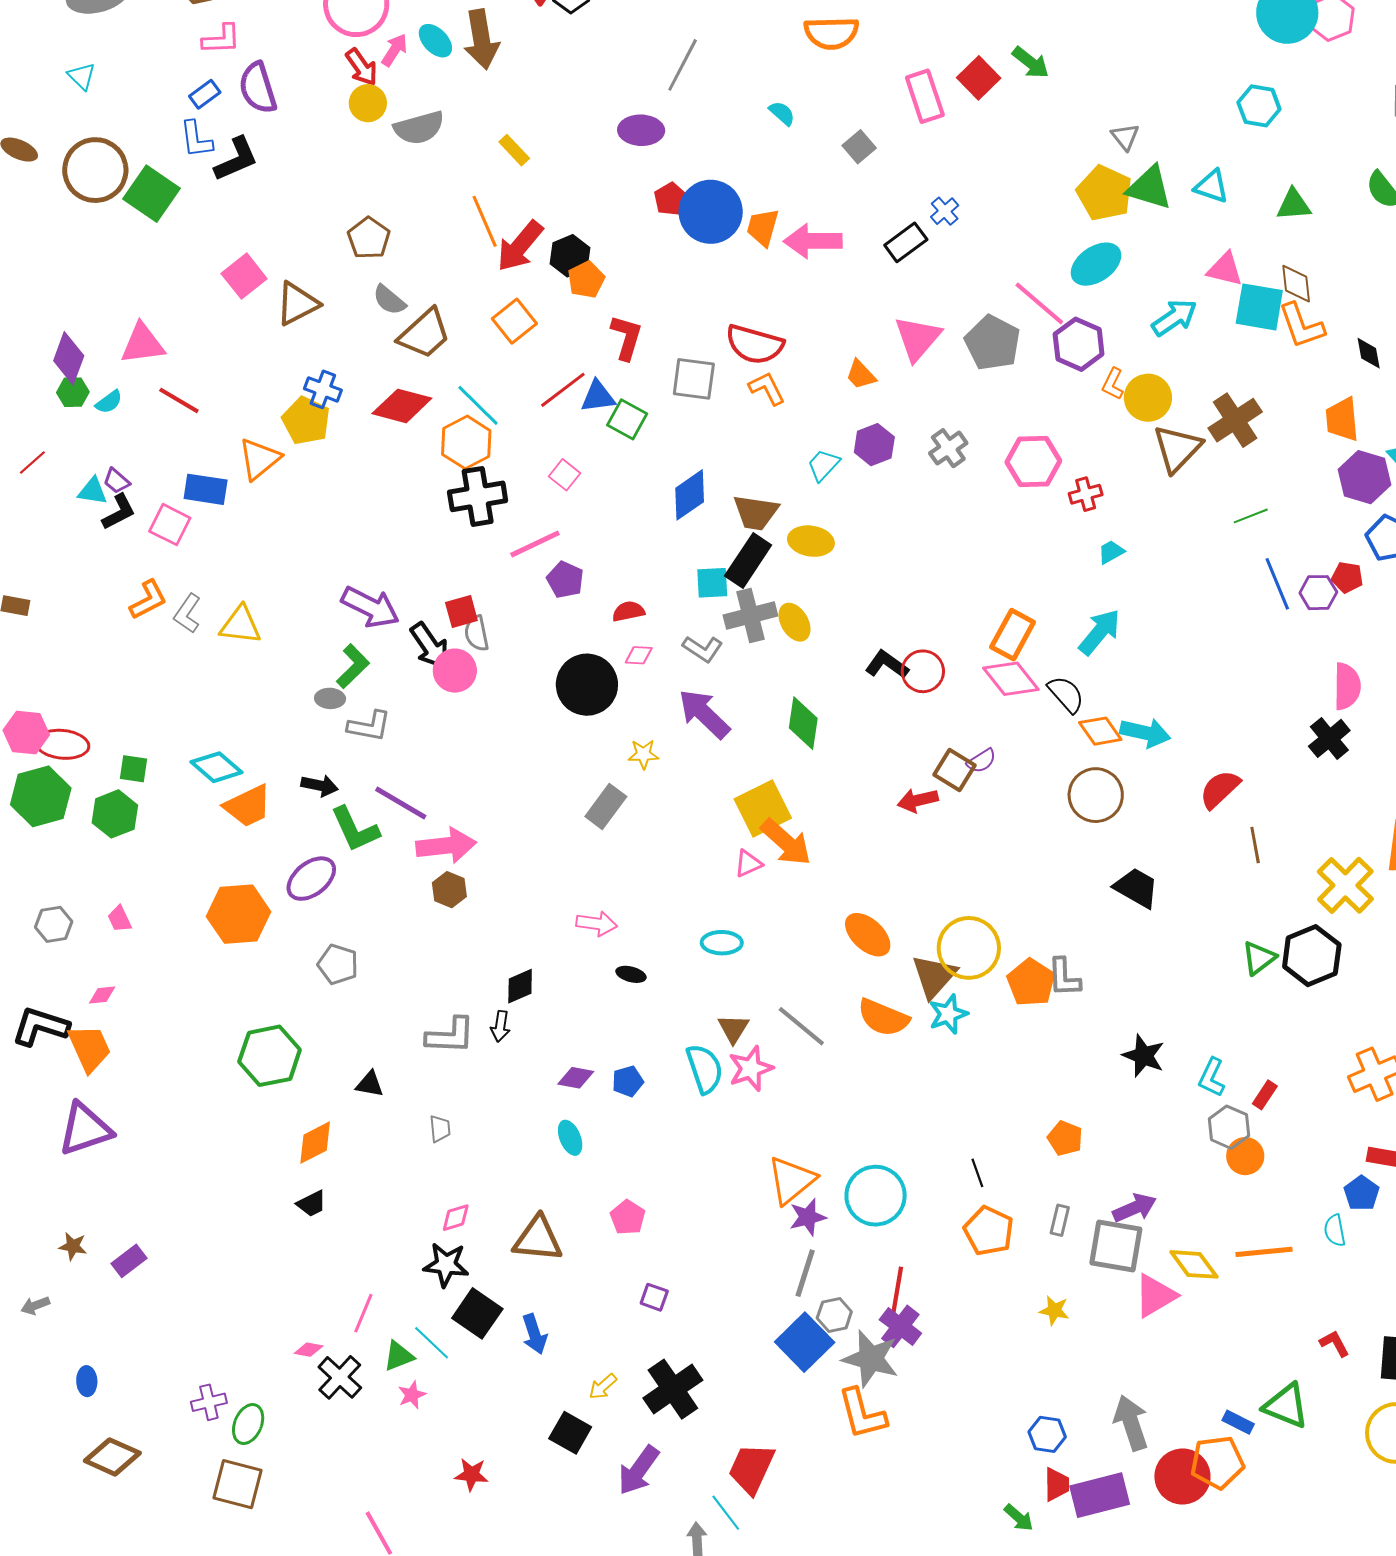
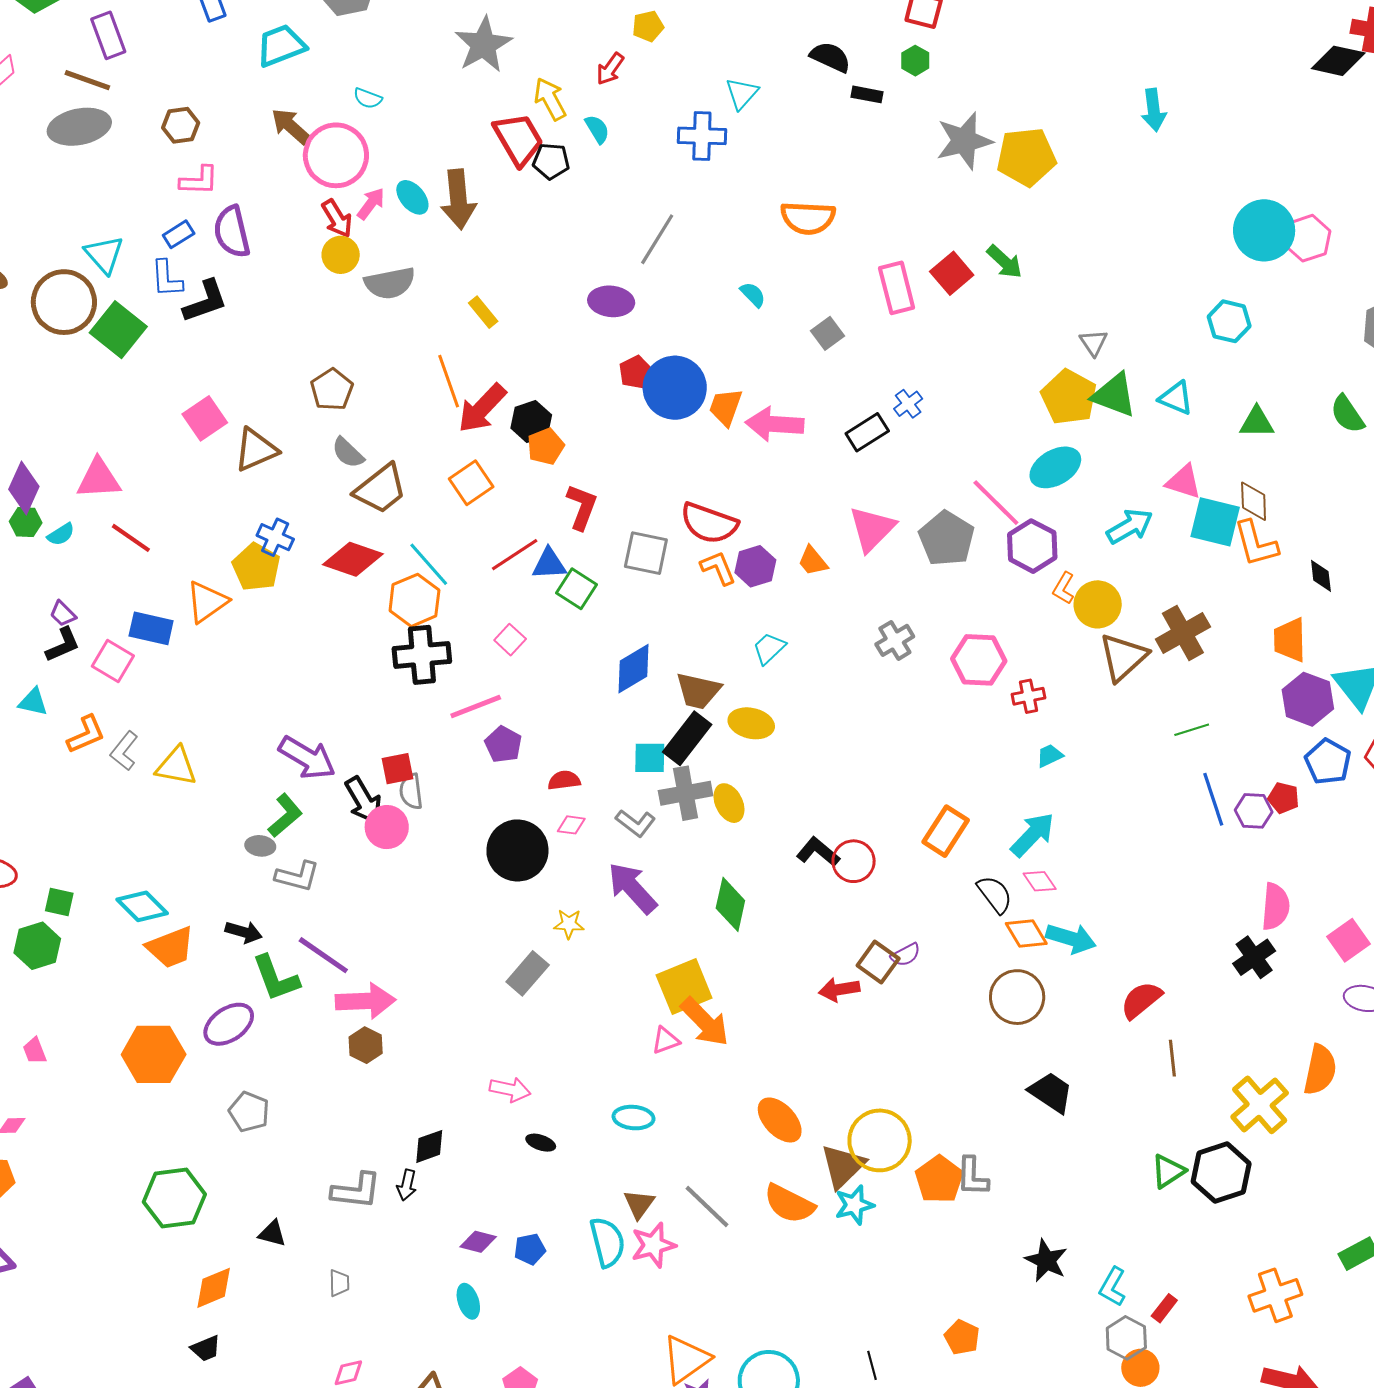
cyan triangle: (82, 76) -> (104, 255), moved, size x1.4
purple hexagon: (874, 445) -> (755, 566), moved
cyan triangle: (93, 491) -> (33, 702), moved
pink diamond: (1011, 679) -> (1040, 881), moved, size x0.6

